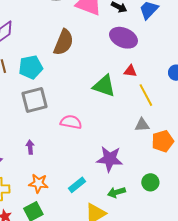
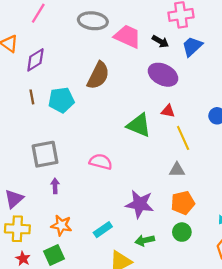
gray square: (34, 100) -> (45, 154), moved
orange pentagon: (163, 141) -> (183, 203), moved

